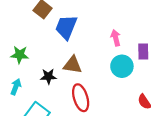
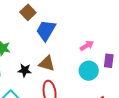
pink arrow: (116, 38) -> (87, 46), turned 64

